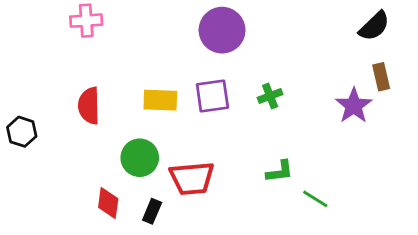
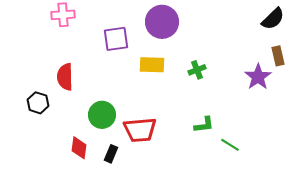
purple square: (212, 96) -> (116, 39), moved
yellow rectangle: (160, 100) -> (152, 65), moved
black hexagon: (22, 132) -> (38, 103), moved

